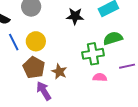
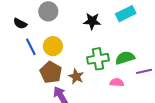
green semicircle: (113, 38) -> (125, 58), moved
green cross: (93, 54) -> (98, 59), moved

